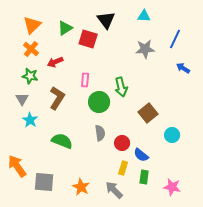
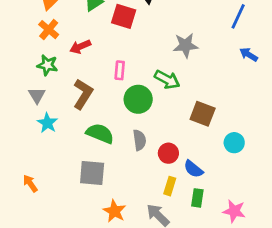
gray star: (145, 49) -> (186, 45), moved
green arrow: (121, 87) -> (167, 80), turned -48
brown square: (148, 113) -> (203, 114), turned -30
green semicircle: (62, 141) -> (100, 133), moved
orange arrow: (17, 166) -> (30, 183), size x0.6
gray square: (44, 182) -> (92, 173), moved

